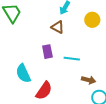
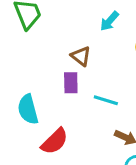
brown triangle: (58, 27) -> (81, 56), moved

